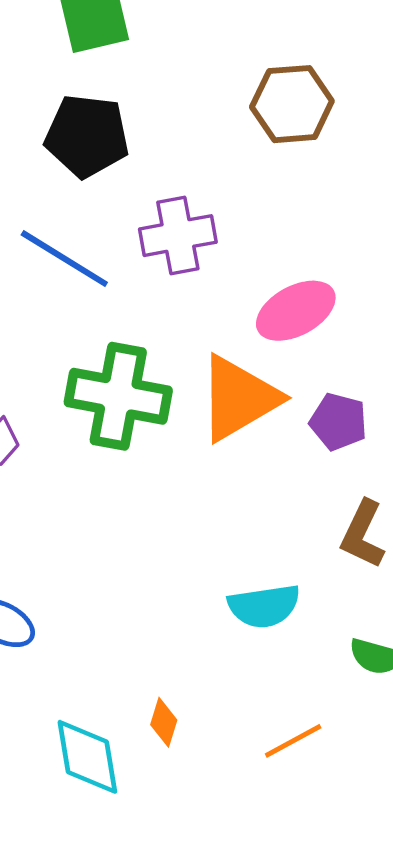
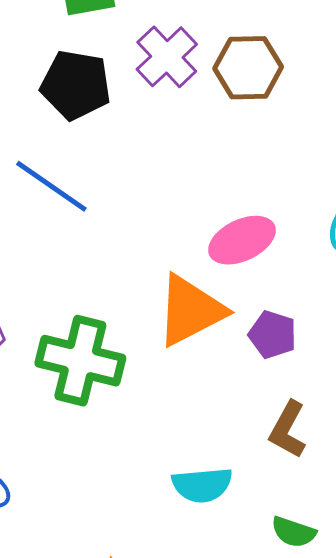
purple cross: (178, 236) -> (167, 57), moved, turned -36
green cross: (118, 396) -> (80, 361), moved

